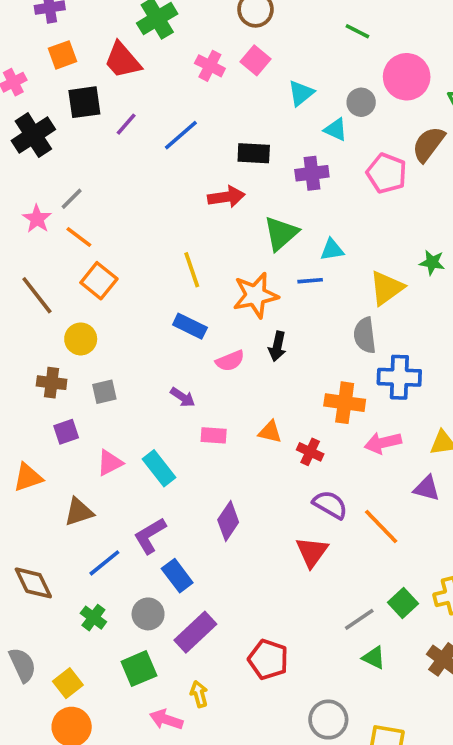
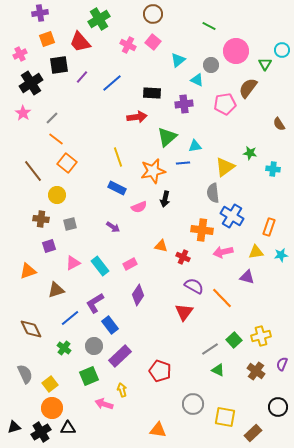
pink pentagon: (387, 173) -> (225, 104), turned -30
pink star: (37, 219) -> (23, 113), moved
blue cross: (399, 377) -> (232, 216), turned 30
pink rectangle: (214, 435) -> (130, 264), moved, turned -32

